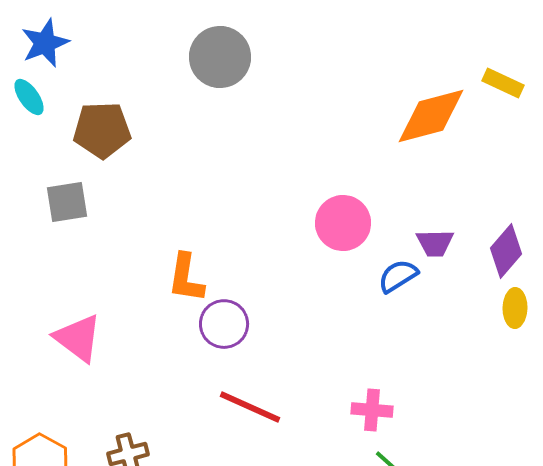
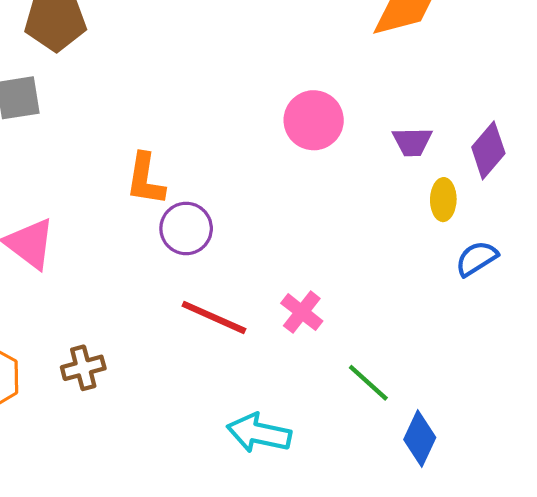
blue semicircle: (398, 276) -> (477, 258), moved
yellow ellipse: (515, 308) -> (443, 200), moved
pink cross: (372, 410) -> (302, 312), moved, turned 33

